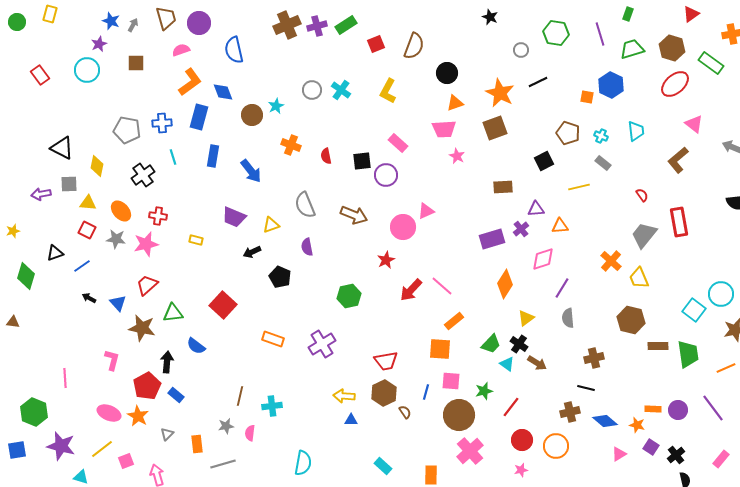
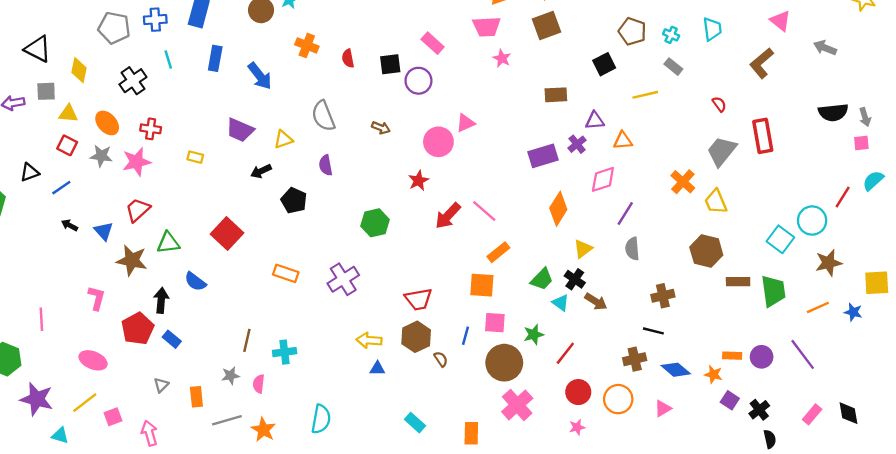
brown arrow: (354, 215) -> (381, 128), size x0.6
orange star: (138, 416) -> (263, 430), moved
pink triangle: (619, 454) -> (663, 408), moved

